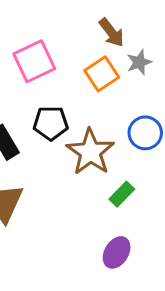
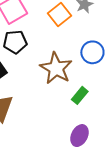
black pentagon: (51, 123) -> (15, 42), moved

